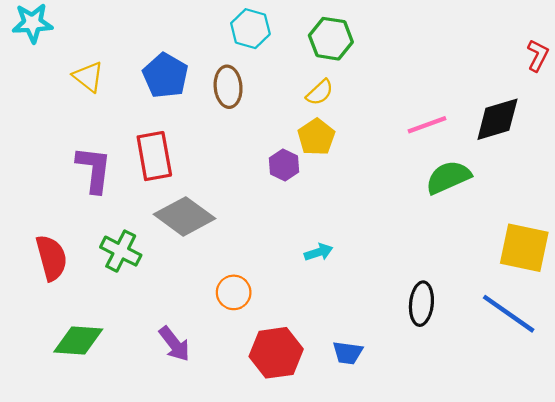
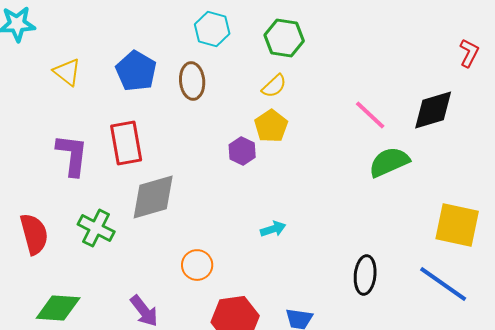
pink line: (427, 125) -> (370, 115), turned 63
gray diamond: (184, 216) -> (153, 197), turned -52

